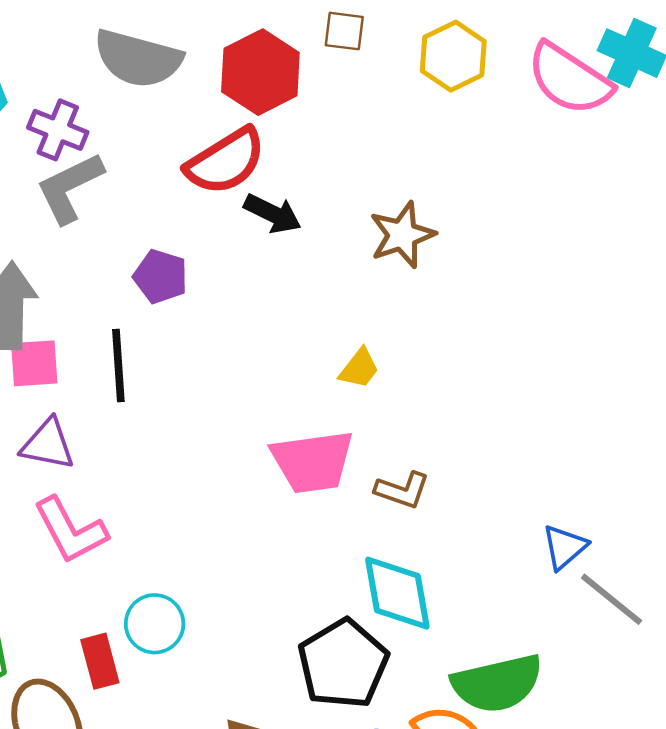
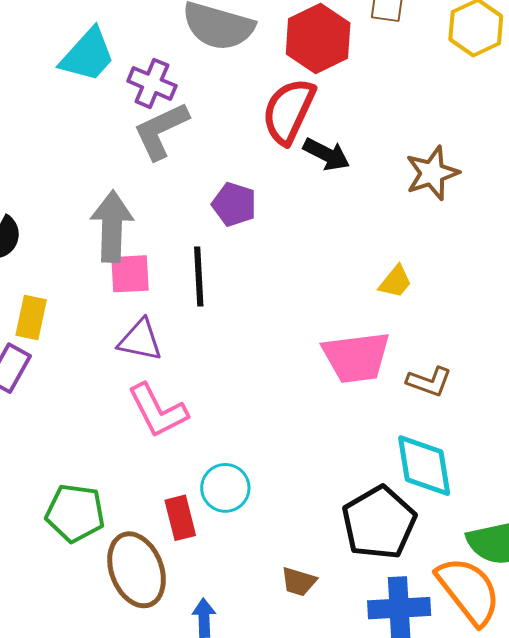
red semicircle: (226, 161) -> (289, 111), turned 146

